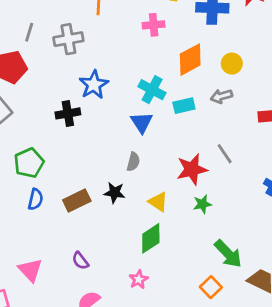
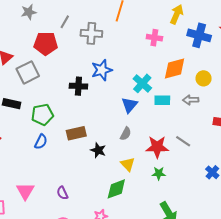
gray line: (225, 154) -> (183, 141), turned -35
gray semicircle: (133, 162) -> (126, 134), moved
brown rectangle: (77, 201) -> (76, 133), moved

